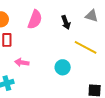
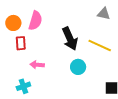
pink semicircle: (35, 19) -> (35, 21), moved
black arrow: (66, 22) -> (70, 39), moved, size x1.6

